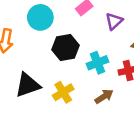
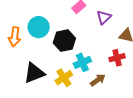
cyan circle: (40, 17) -> (39, 27), moved
cyan cross: (98, 63) -> (82, 62), moved

